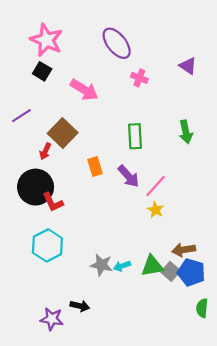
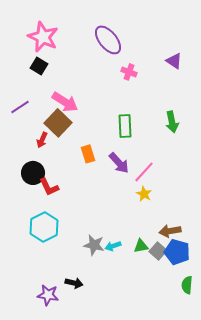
pink arrow: (84, 90) -> (65, 102), moved
black circle: (36, 187) -> (33, 173), size x0.7
green triangle: (152, 266) -> (141, 246), size x0.7

